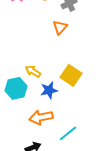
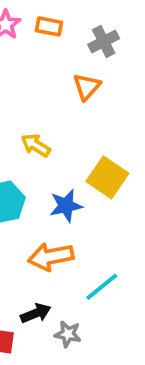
yellow arrow: (33, 71) -> (36, 145), moved

